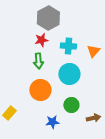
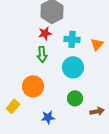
orange circle: (40, 90) -> (33, 86), moved
blue star: (52, 122) -> (48, 117), moved

